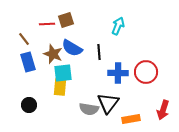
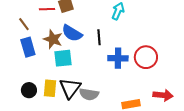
yellow rectangle: (60, 87) -> (50, 88), moved
black triangle: (108, 103) -> (70, 88), moved
red arrow: (163, 110) -> (163, 95), turned -102

